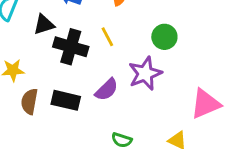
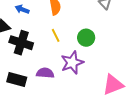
yellow line: (107, 37) -> (56, 35), moved
purple semicircle: (107, 90) -> (45, 73), turned -132

